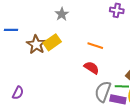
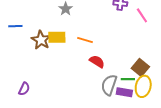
yellow rectangle: (52, 42) -> (57, 37), turned 36
orange line: (95, 46) -> (85, 40), moved

